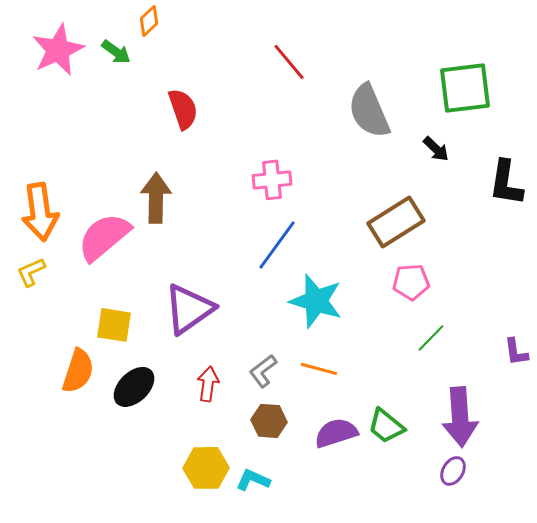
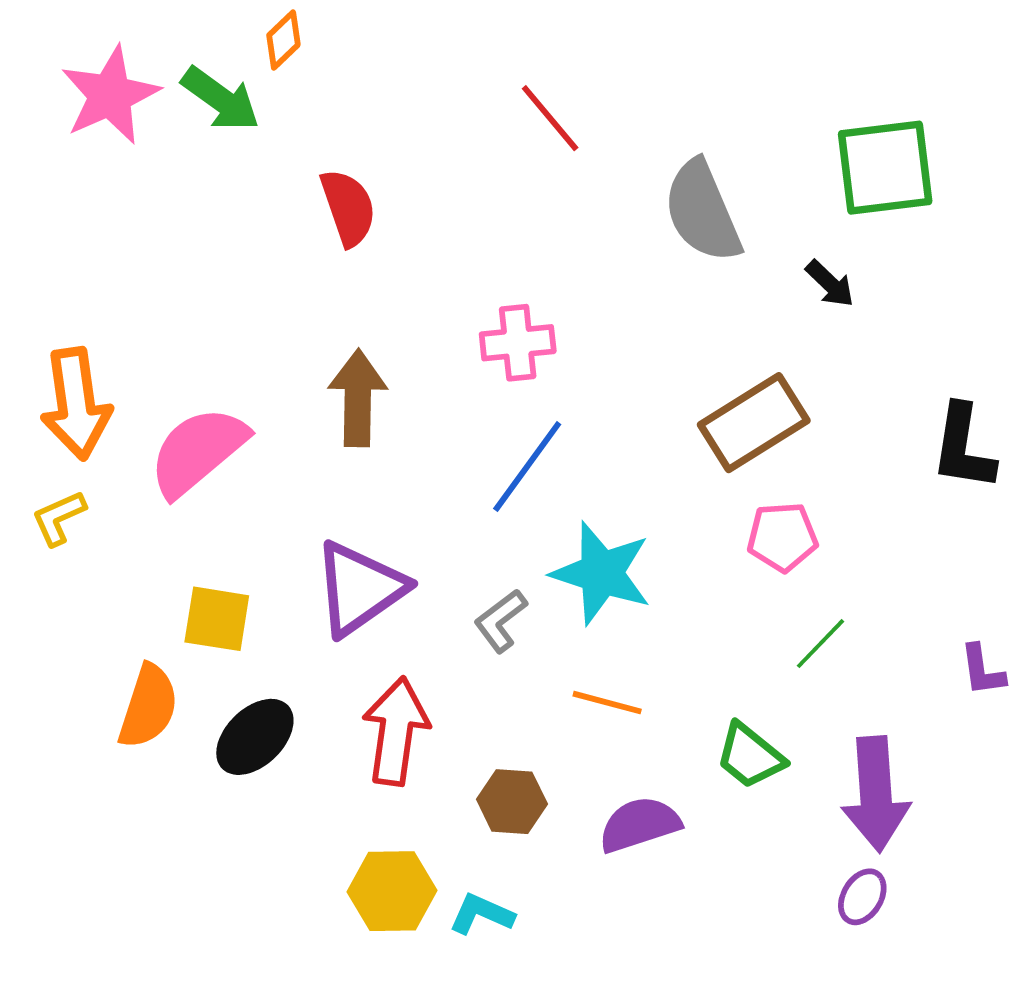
green arrow: (116, 52) -> (221, 99), size x1.4
black L-shape: (506, 183) -> (963, 447), moved
brown arrow: (156, 198) -> (358, 398), moved
gray L-shape: (263, 371) -> (501, 621), moved
red arrow: (208, 384) -> (396, 731), size x1.6
green trapezoid: (386, 426) -> (750, 756), moved

